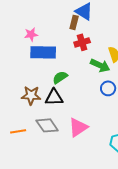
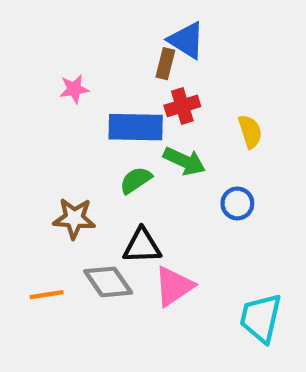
blue rectangle: (43, 52) -> (136, 127), moved
green arrow: (100, 65) -> (184, 161), moved
black triangle: (54, 97) -> (142, 246), moved

